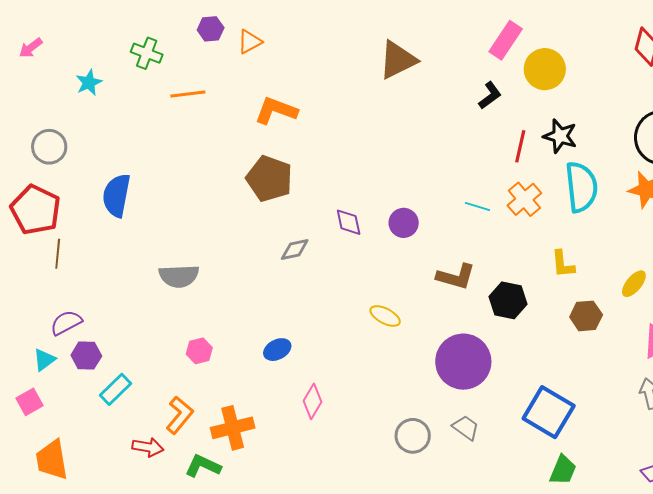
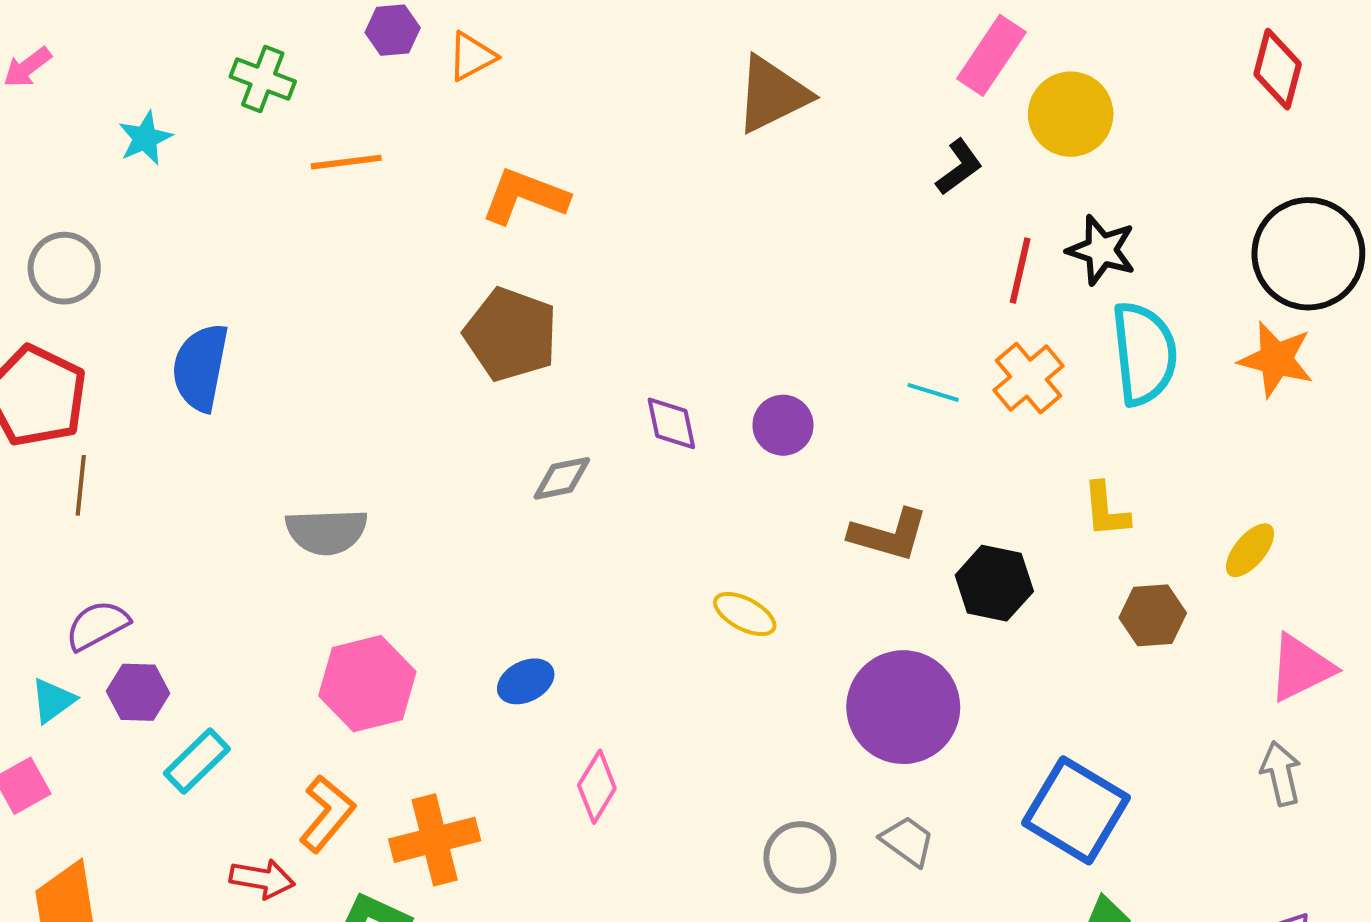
pink hexagon: (199, 351) -> (367, 684), size x1.8

